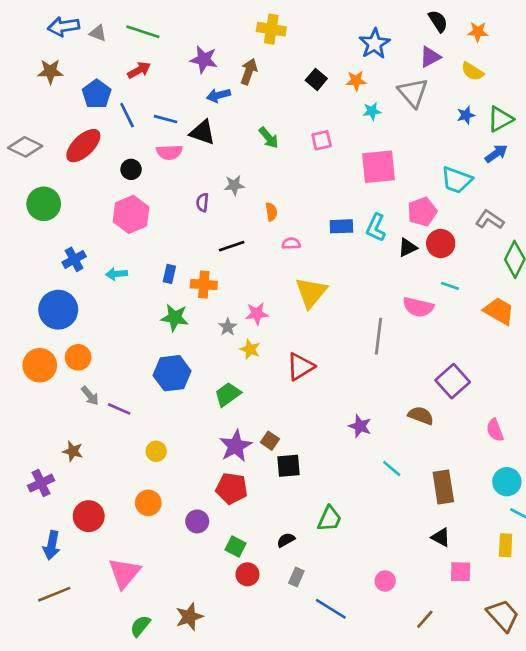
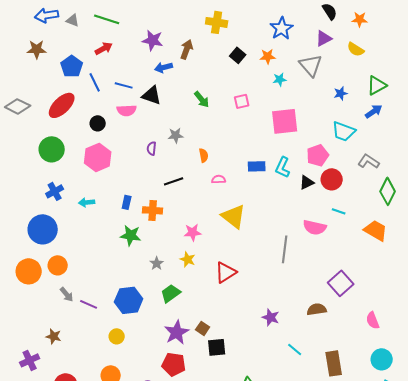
yellow cross: (271, 29) -> (217, 22), moved
blue star: (466, 115) -> (341, 93), moved
green circle: (44, 204) -> (52, 149), moved
yellow triangle: (311, 292) -> (234, 216), turned -32
gray star: (228, 327) -> (157, 263), moved
blue hexagon: (172, 373) -> (129, 300), moved
brown semicircle: (421, 416) -> (317, 309), turned -30

